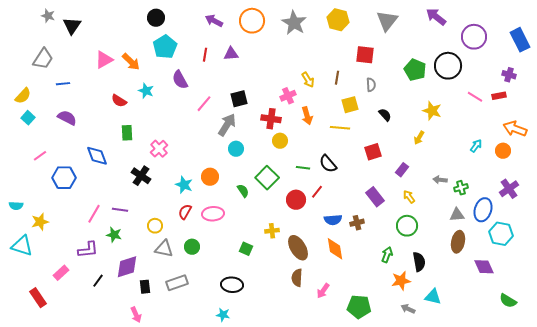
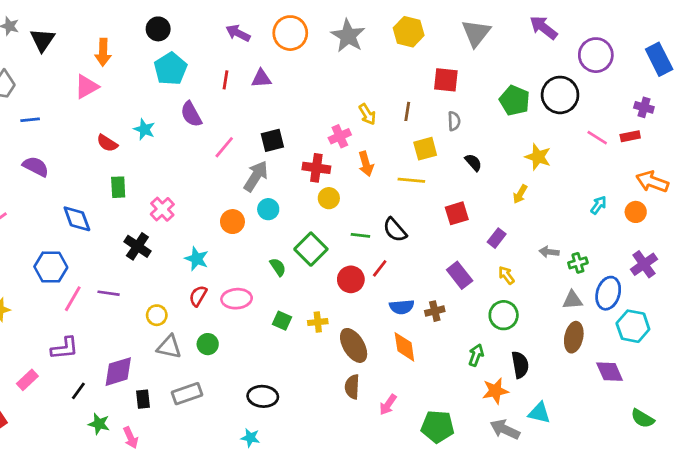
orange arrow: (131, 62) -> (103, 52), moved, turned 48
orange circle: (210, 177) -> (232, 222), moved
blue hexagon: (64, 178) -> (51, 267), moved
green star: (114, 235) -> (99, 424), moved
green square: (246, 249) -> (282, 321), moved
gray arrow: (408, 309) -> (505, 429), size x1.5

